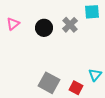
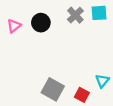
gray cross: (70, 25) -> (75, 15), moved
black circle: (44, 28) -> (41, 23), moved

